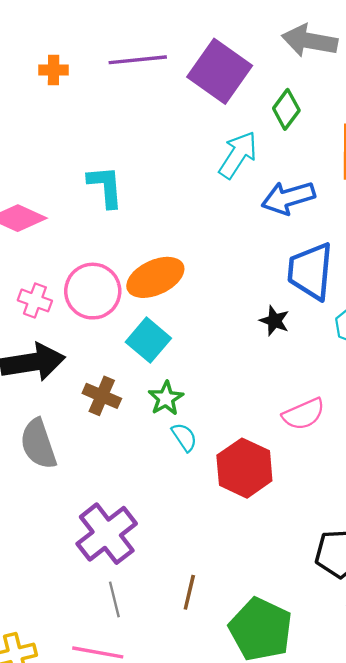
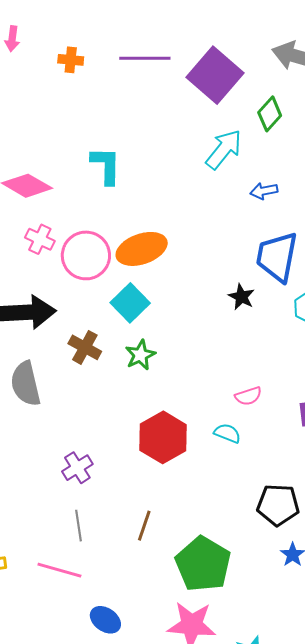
blue arrow: (288, 198) -> (264, 191), size x0.6
pink cross: (35, 300) -> (40, 239), moved
pink semicircle: (304, 414) -> (248, 396), moved, size x0.7
cyan semicircle: (184, 437) -> (227, 433), moved, turned -40
red hexagon: (244, 468) -> (163, 437), moved
purple cross: (107, 534) -> (77, 468), size x0.6

